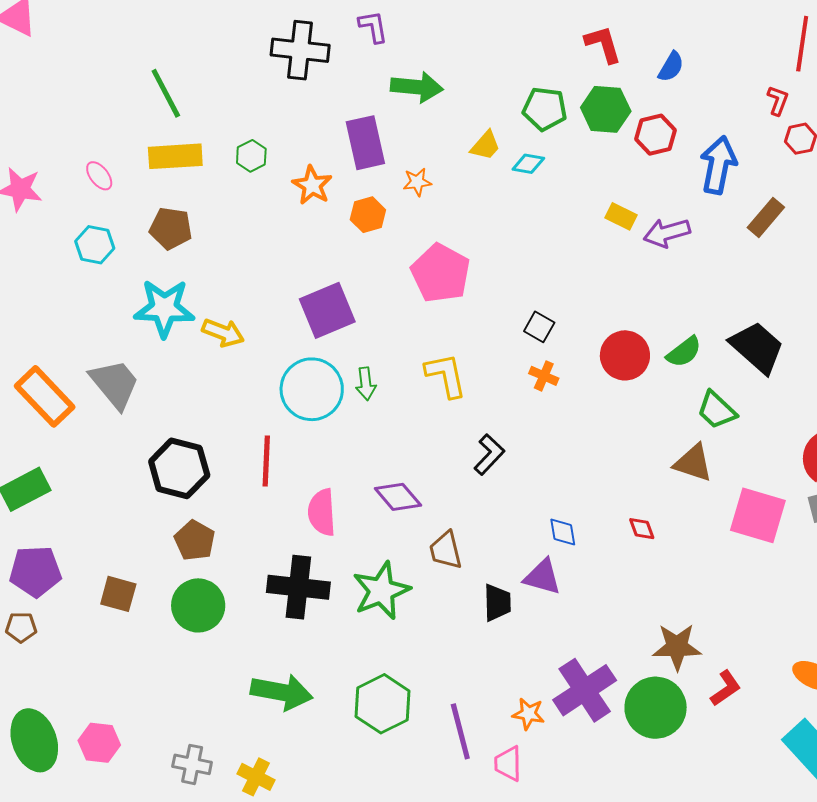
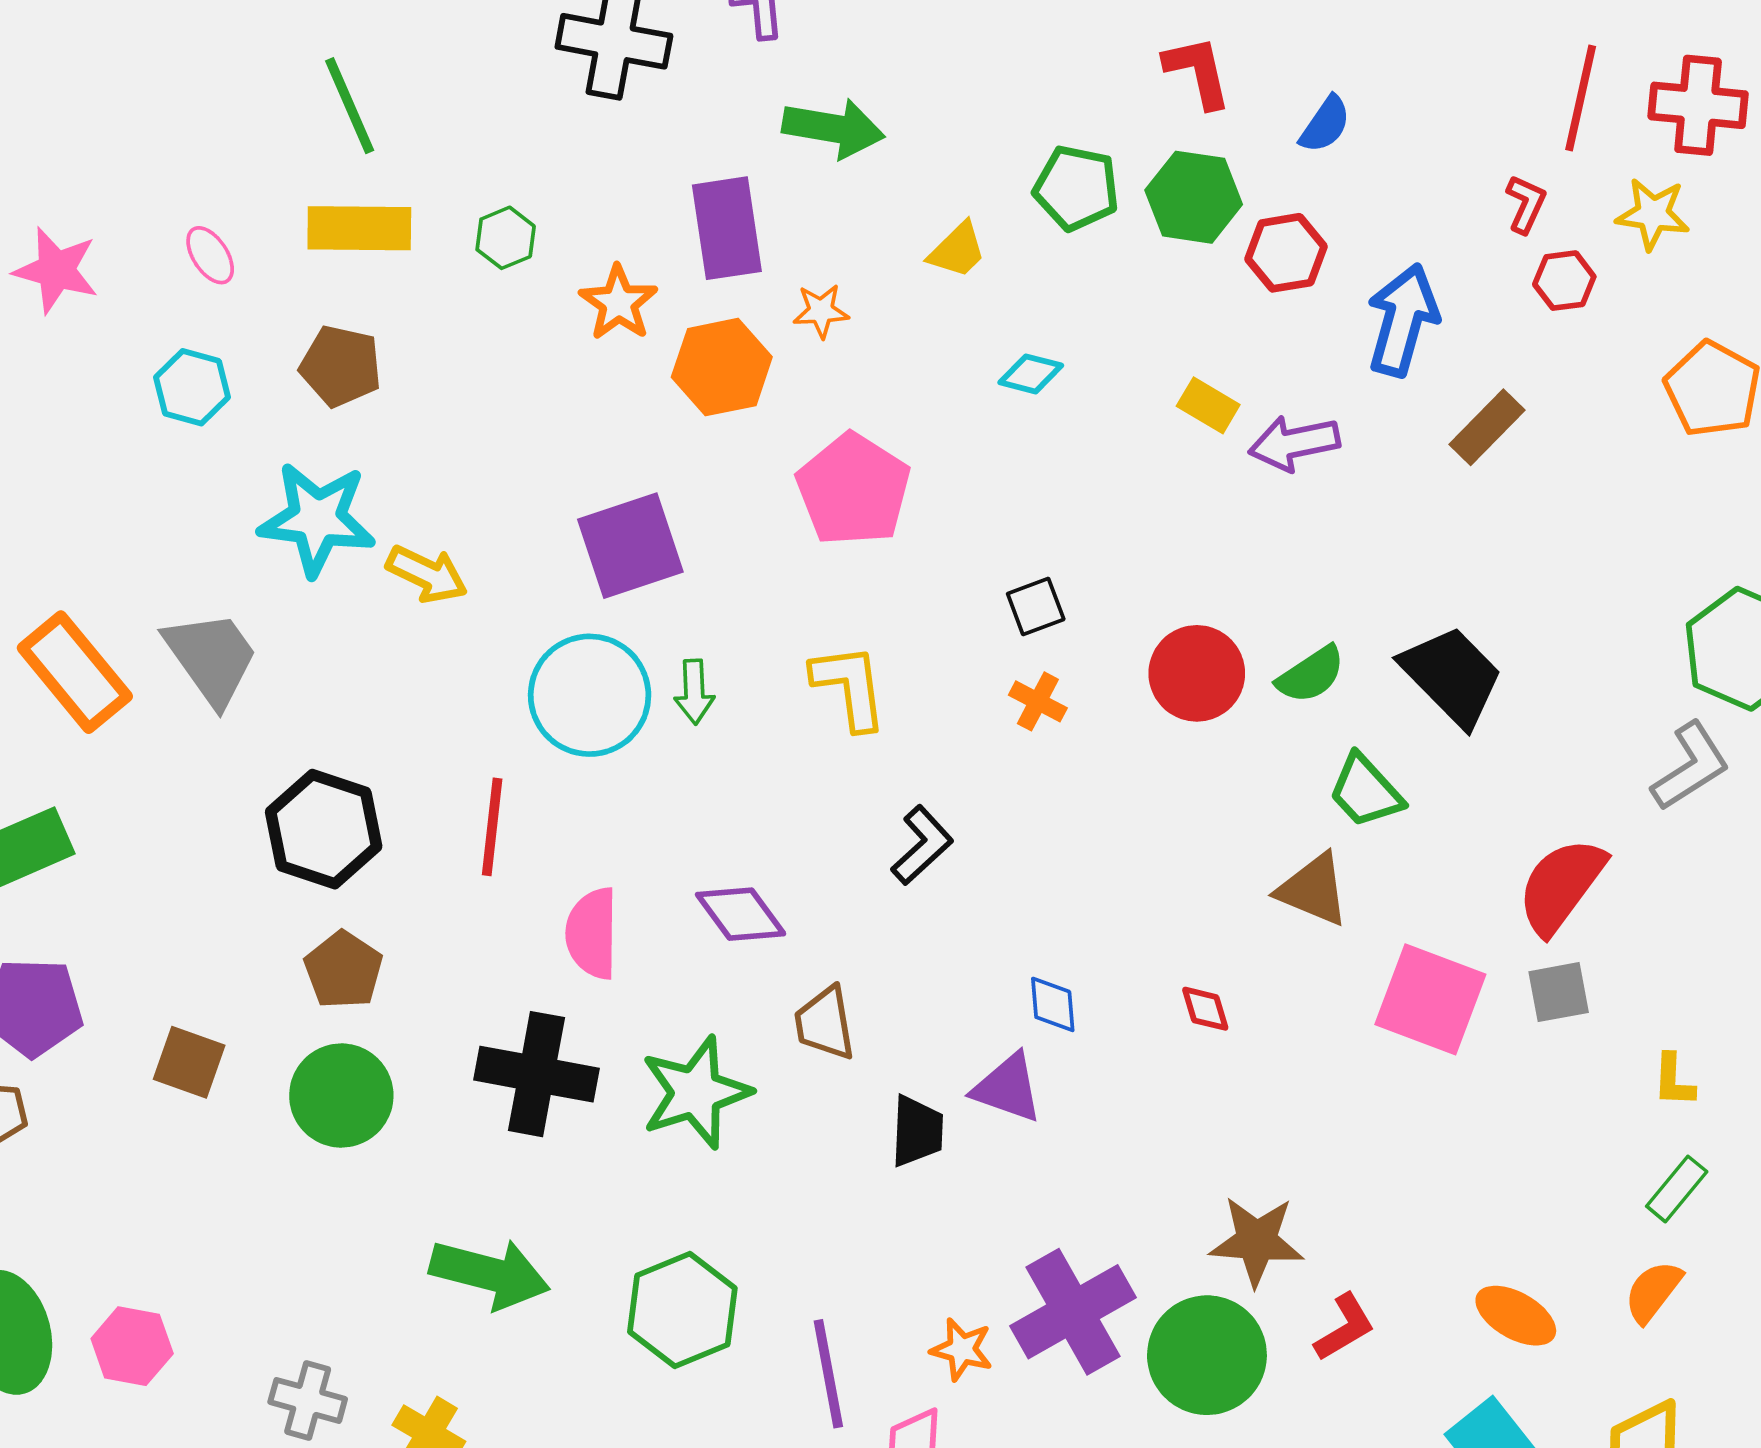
cyan diamond: (528, 164) -> (1031, 374), moved
orange hexagon: (368, 215) -> (722, 367), size x1.4
black square: (539, 327) -> (1036, 607), turned 36

